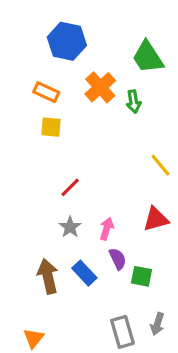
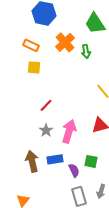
pink arrow: (107, 229) -> (69, 131), size x1.6
purple semicircle: (118, 259) -> (74, 170), moved
blue rectangle: (84, 273) -> (55, 159), turned -56

